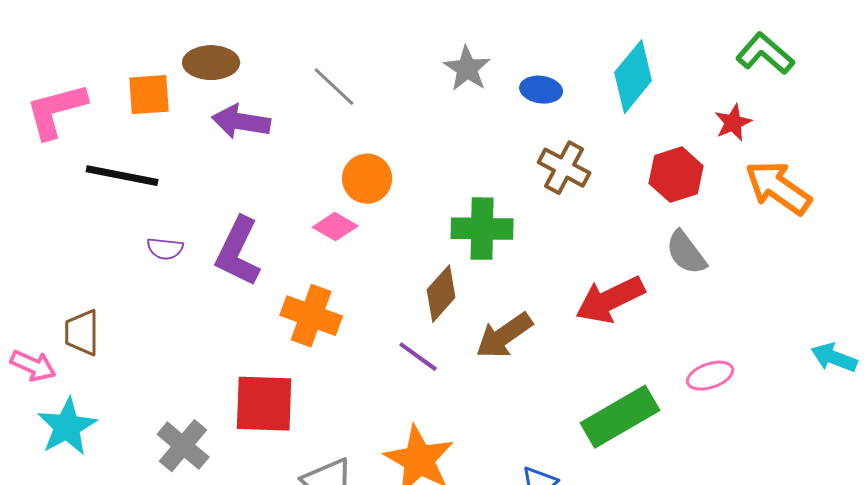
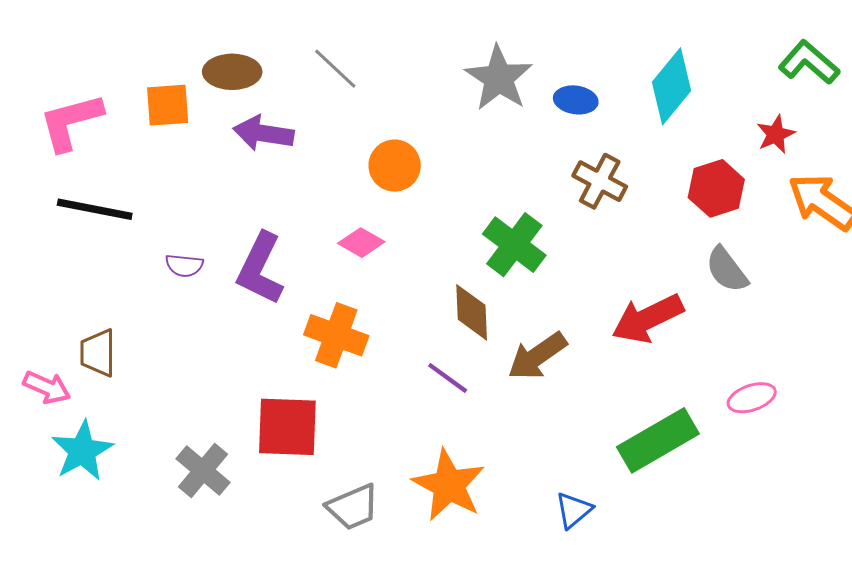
gray star: (467, 69) -> (499, 78), size x1.4
gray line: (334, 87) -> (335, 69), moved
black line: (122, 176) -> (95, 209), moved
orange circle: (367, 179) -> (395, 166), moved
green cross: (482, 229) -> (514, 245), turned 36
brown diamond: (441, 294) -> (472, 312), turned -44

